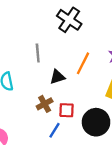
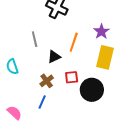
red square: (66, 110) -> (72, 77), moved
blue line: (54, 130) -> (42, 102), moved

